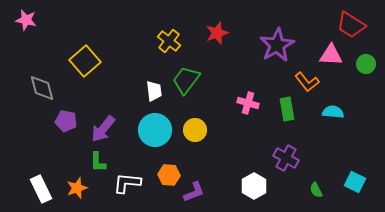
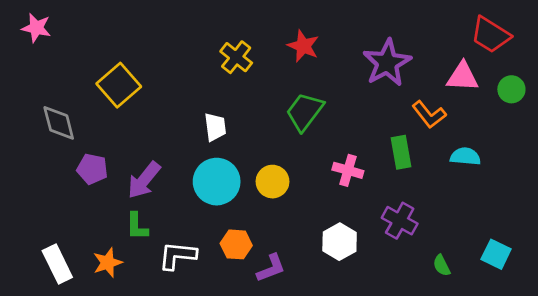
red star: (217, 33) -> (303, 46), turned -30
green trapezoid: (186, 80) -> (305, 112), moved
pink cross: (248, 103) -> (348, 170), moved
white hexagon: (254, 186) -> (340, 242), moved

